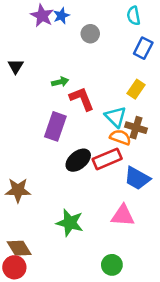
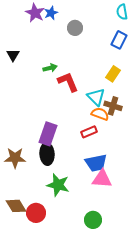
cyan semicircle: (134, 16) -> (122, 12), moved
purple rectangle: (55, 126) -> (48, 134), moved
red rectangle: (107, 159) -> (89, 132), size x0.7
black ellipse: (78, 160) -> (47, 154), moved, turned -55
blue trapezoid: (137, 178) -> (96, 163), moved, turned -40
red circle: (14, 267) -> (36, 213), moved

